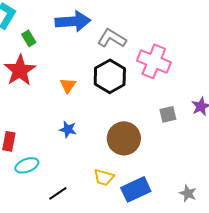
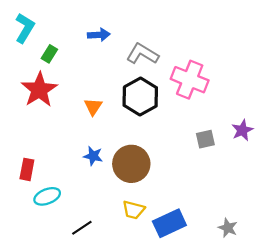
blue arrow: (73, 21) -> (99, 35), size x0.6
green rectangle: (29, 38) -> (49, 54), turned 63
brown circle: (124, 138) -> (131, 164), moved

